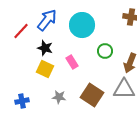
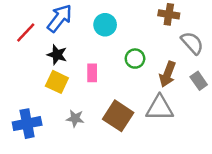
cyan circle: (82, 25) -> (105, 25), size x0.7
pink rectangle: (72, 62) -> (92, 73), turned 32
blue cross: (22, 101) -> (27, 124), size x1.5

